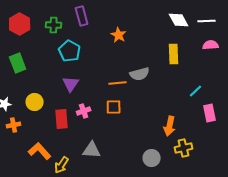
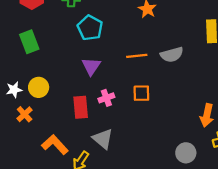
orange line: (118, 83) -> (137, 56), moved
yellow circle: (35, 102) -> (39, 87), moved
orange cross: (14, 125) -> (25, 114), turned -32
gray triangle: (92, 150) -> (103, 139), moved, turned 36

